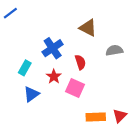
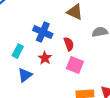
blue cross: (53, 48) -> (43, 32), turned -30
pink square: (75, 88) -> (75, 65), moved

